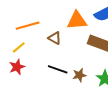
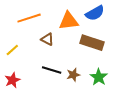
orange line: (28, 26) -> (29, 18), moved
red star: (17, 67) -> (12, 80), moved

